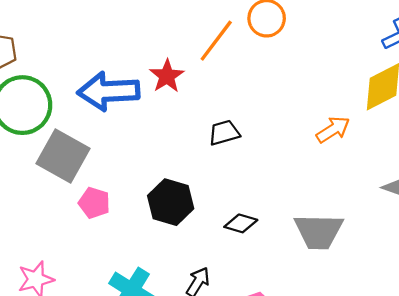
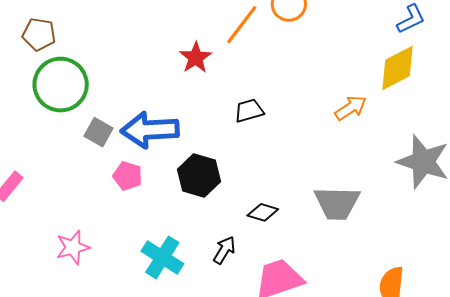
blue arrow: (109, 91) -> (150, 130), moved
gray square: (63, 156) -> (98, 132), size x0.6
black diamond: (241, 223) -> (263, 212), moved

